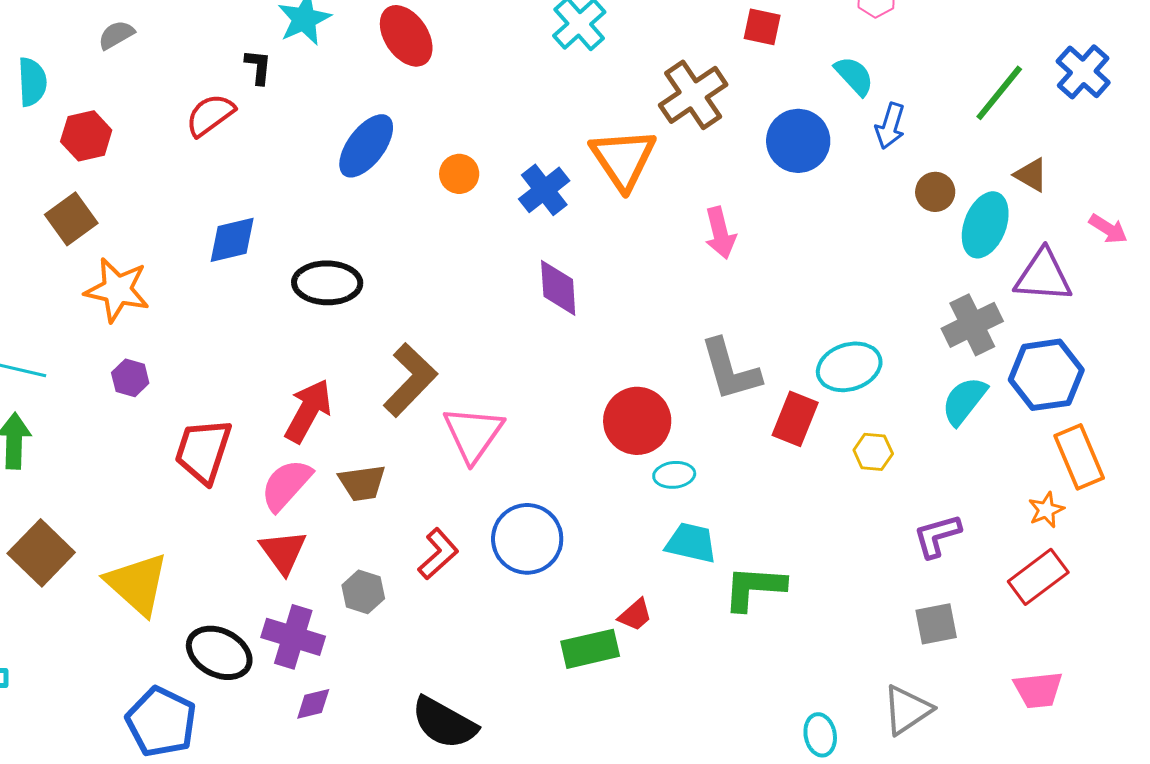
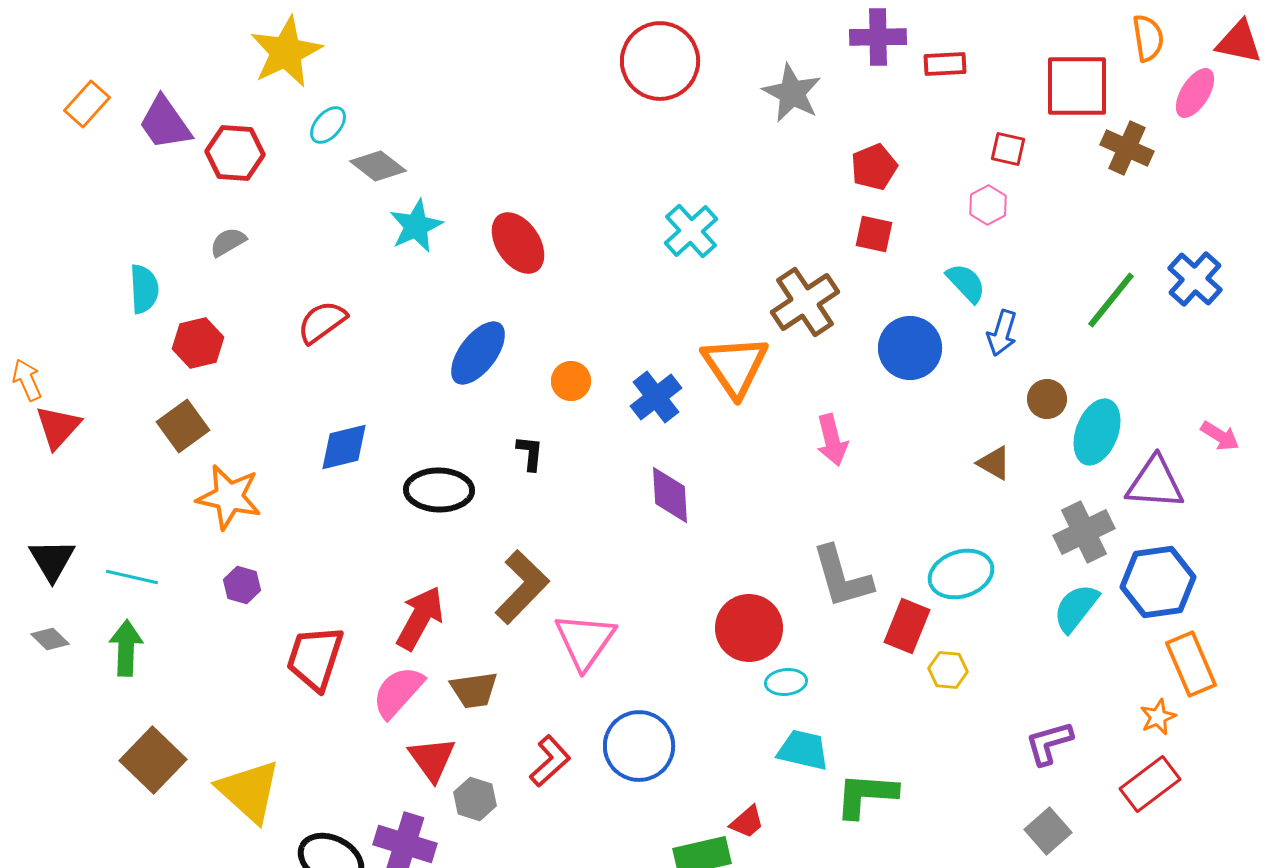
black L-shape: (258, 67) -> (530, 453), moved
brown triangle: (1031, 175) -> (994, 463), moved
yellow hexagon: (873, 452) -> (948, 670), moved
red triangle: (283, 552) -> (432, 759), moved
gray square: (936, 624) -> (1048, 831), turned -30

